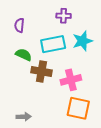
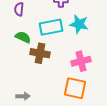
cyan star: (82, 41) -> (79, 24), turned 30
pink cross: (71, 80) -> (81, 61), moved

